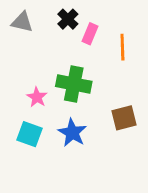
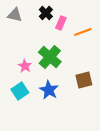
orange line: (122, 47) -> (83, 32), turned 72
green cross: (74, 84) -> (50, 57), turned 30
cyan square: (30, 134) -> (20, 91), turned 36

